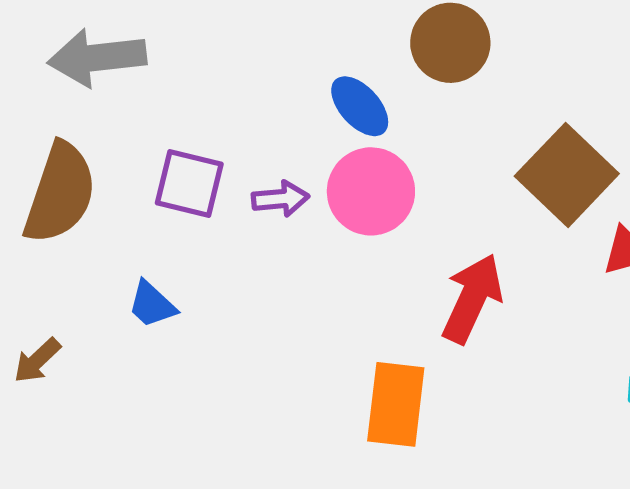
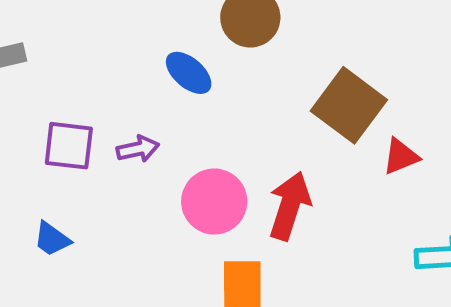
pink circle: (371, 191) -> (214, 202), moved

